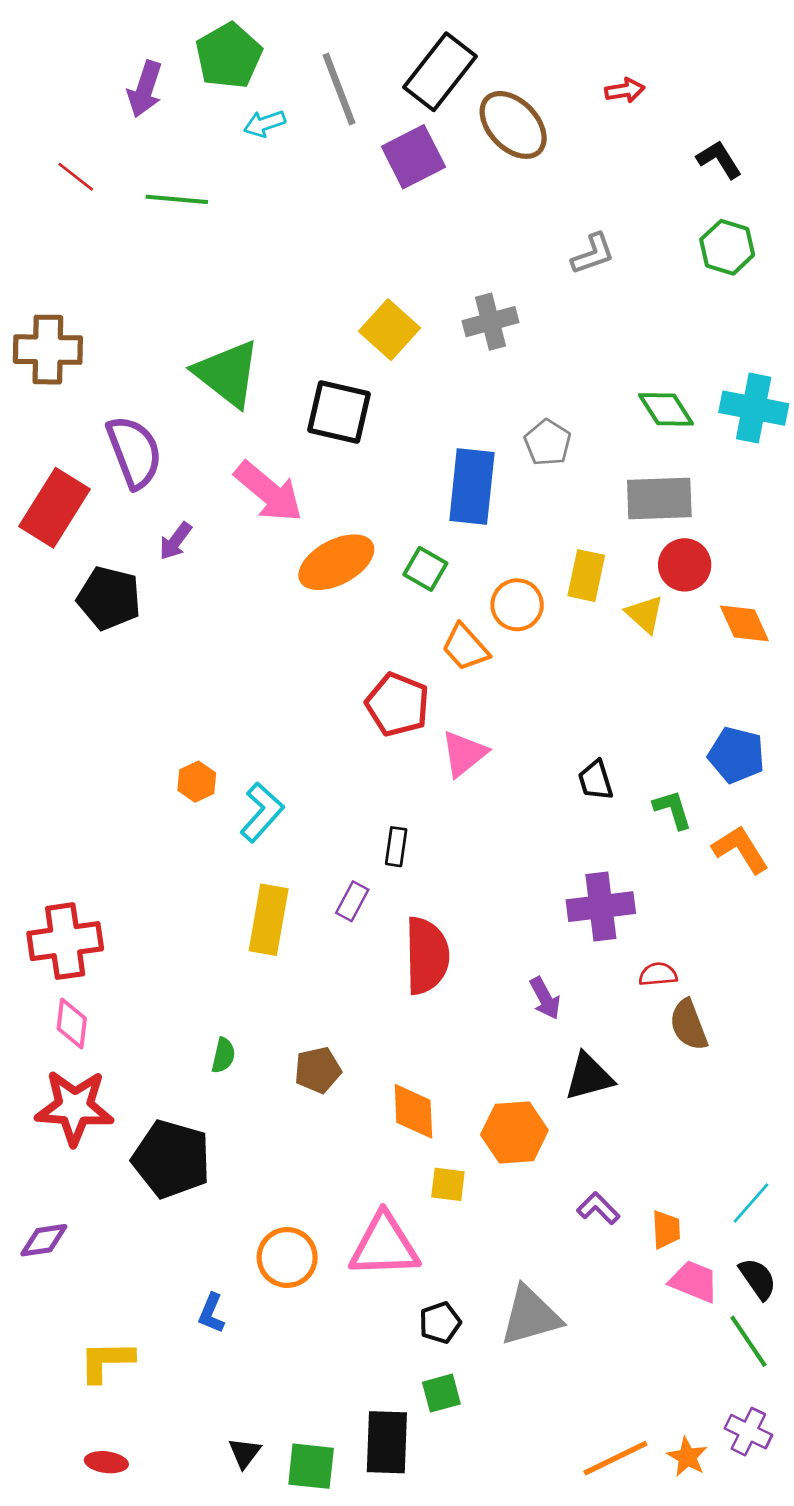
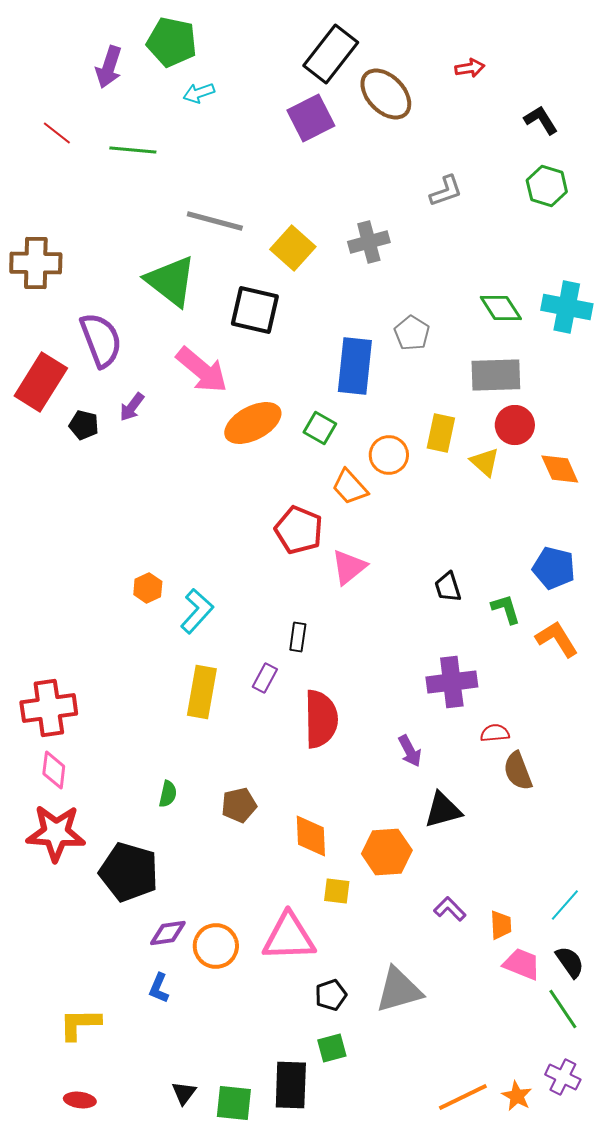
green pentagon: (229, 56) -> (172, 42), turned -30
gray line: (339, 89) -> (215, 221), moved, turned -54
black pentagon: (109, 598) -> (84, 425), moved, size x0.6
purple diamond: (44, 1240) -> (168, 933), moved

